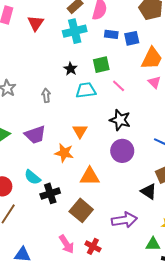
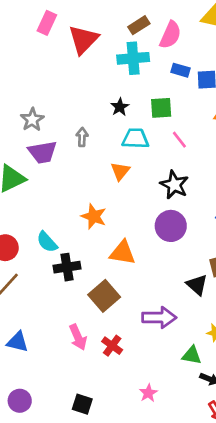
red triangle: (36, 23) -> (83, 40), size x1.4
orange triangle: (80, 131) -> (120, 171), moved
purple trapezoid: (35, 135) -> (43, 152), moved

